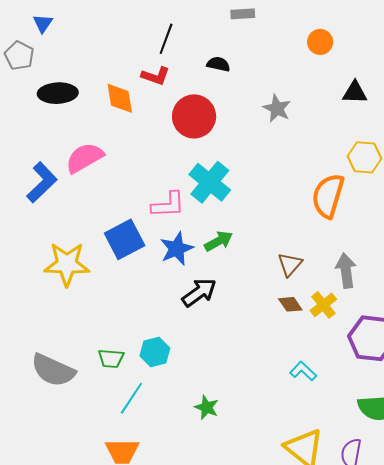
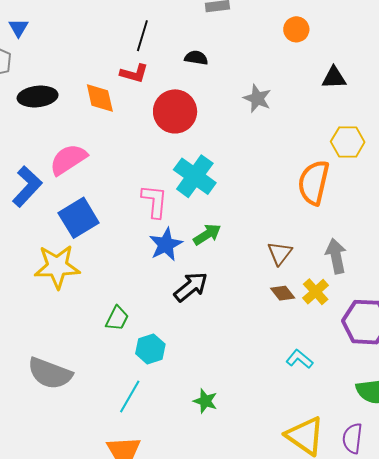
pink L-shape: (168, 205) -> (155, 201), turned -78
blue square: (125, 239) -> (79, 218), moved
green trapezoid: (111, 358) -> (117, 318), moved, turned -64

